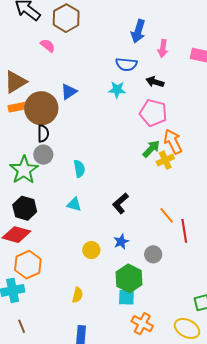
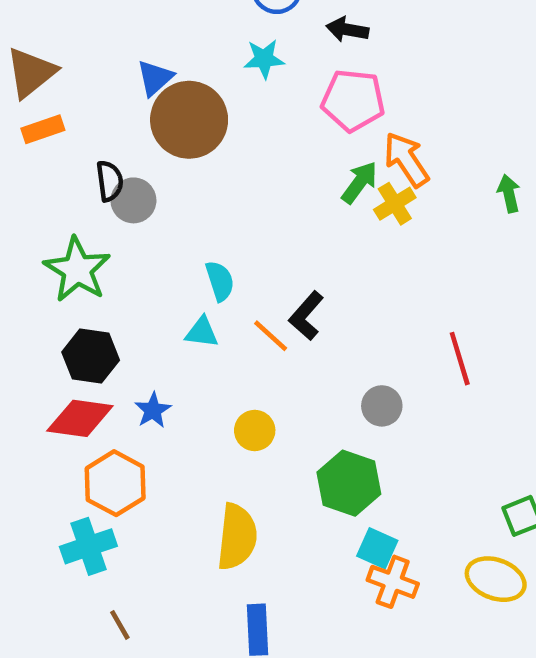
brown circle: (41, 108) -> (189, 120), moved
gray circle: (43, 155) -> (133, 200), moved
cyan semicircle: (79, 169) -> (220, 281), moved
orange line: (167, 215) -> (271, 336), moved
blue star: (121, 242) -> (153, 410), moved
gray circle: (153, 254) -> (382, 406), moved
yellow semicircle: (77, 295) -> (237, 537), size x1.8
cyan square: (126, 297) -> (377, 548), moved, turned 30

